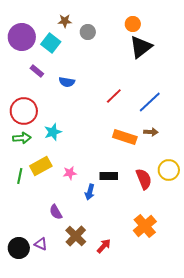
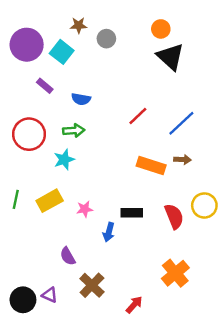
black triangle: (141, 47) -> (170, 57), turned -40
green arrow: (22, 138) -> (74, 131), moved
green line: (20, 176) -> (16, 199), moved
red arrow: (104, 246) -> (134, 305), moved

